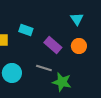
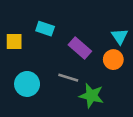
cyan triangle: (77, 19) -> (120, 36), moved
orange circle: (79, 46) -> (113, 60), moved

